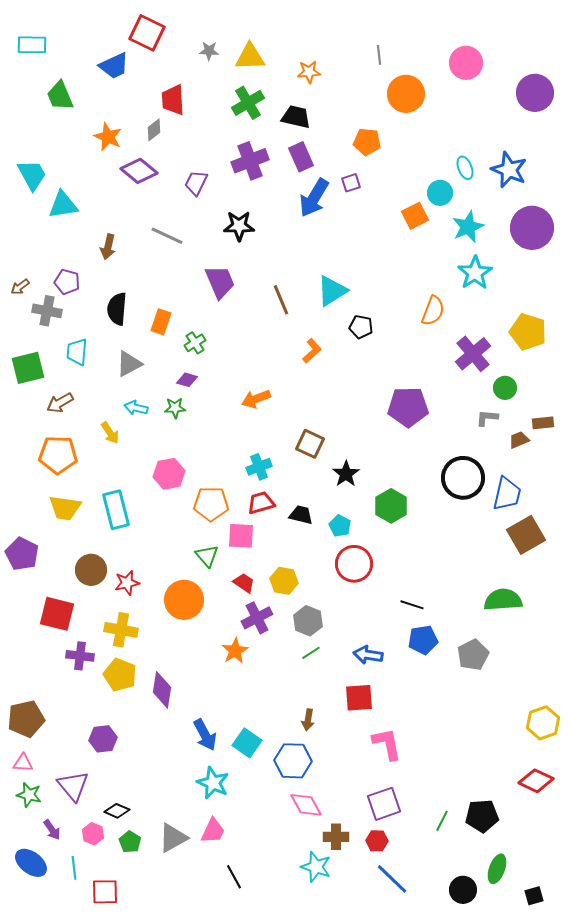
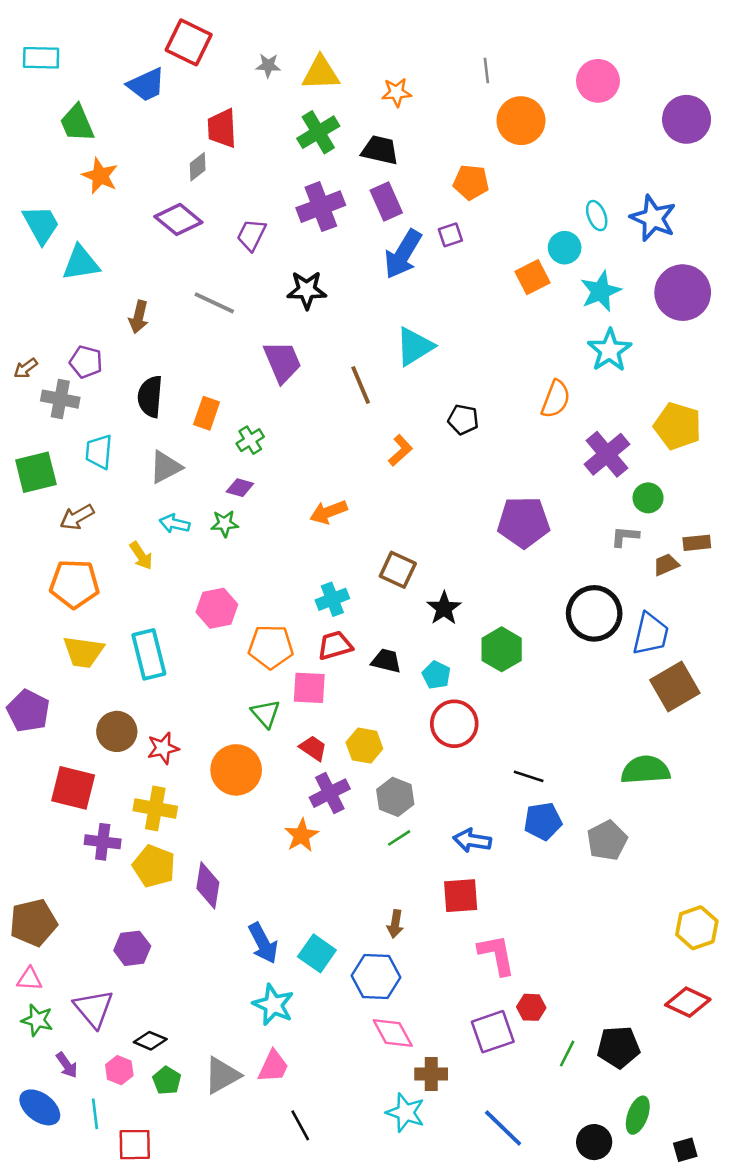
orange star: (108, 137) -> (100, 176), moved
cyan triangle: (332, 291) -> (414, 346), moved
red hexagon: (377, 841) -> (531, 1007), moved

